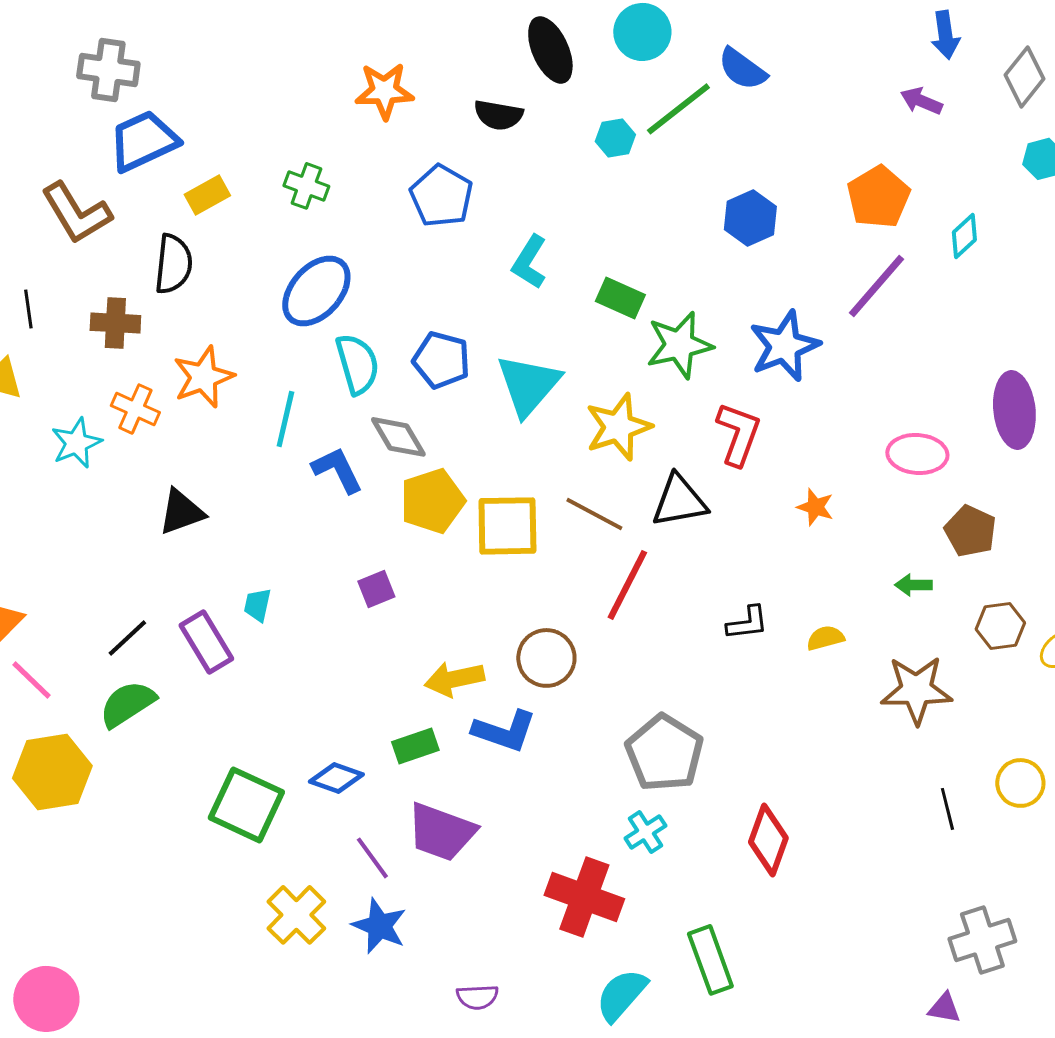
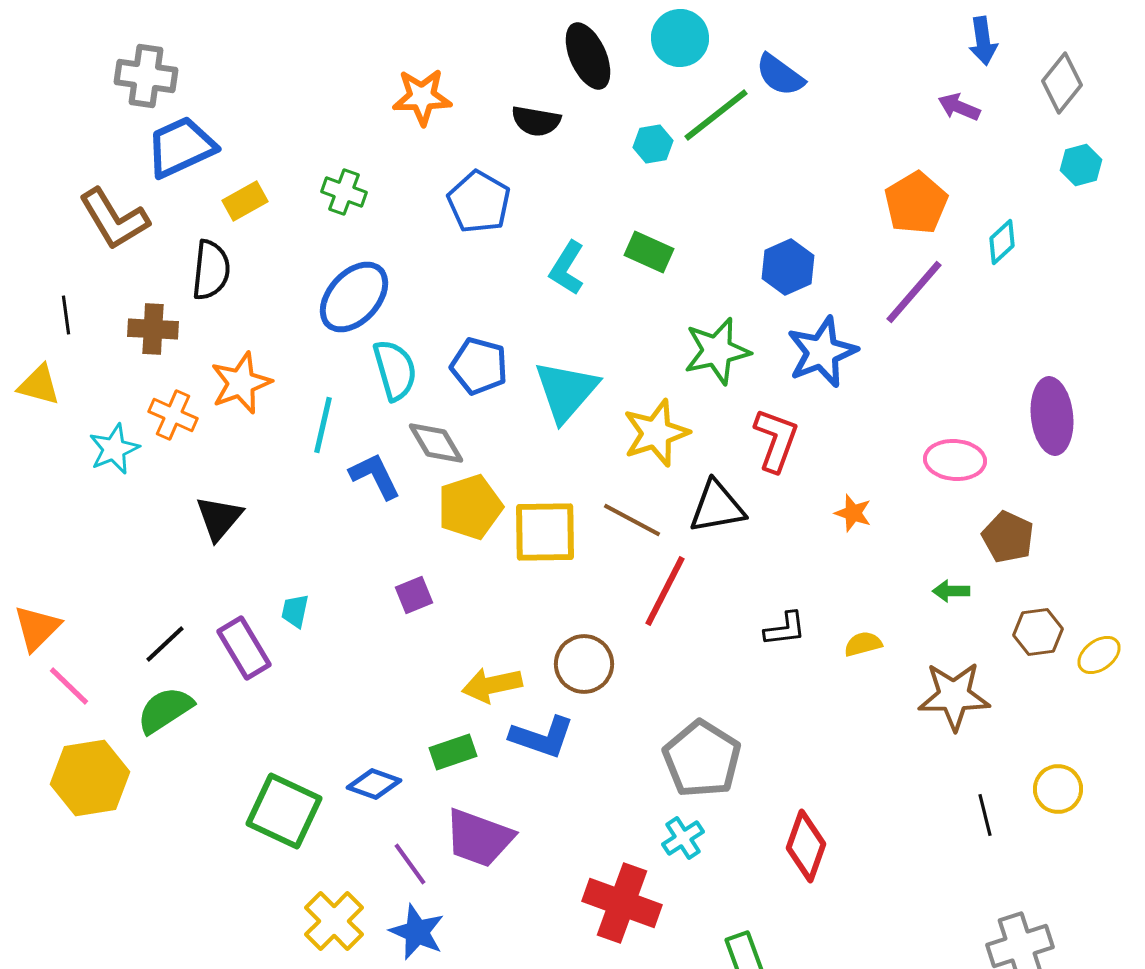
blue hexagon: (750, 218) -> (788, 267), moved
green rectangle: (620, 298) -> (649, 252), moved
black triangle: (181, 512) -> (219, 518), turned -30

